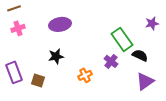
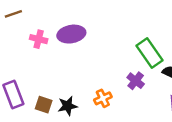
pink cross: (18, 28) -> (39, 39), moved, turned 32
black star: (56, 56) -> (68, 106), moved

